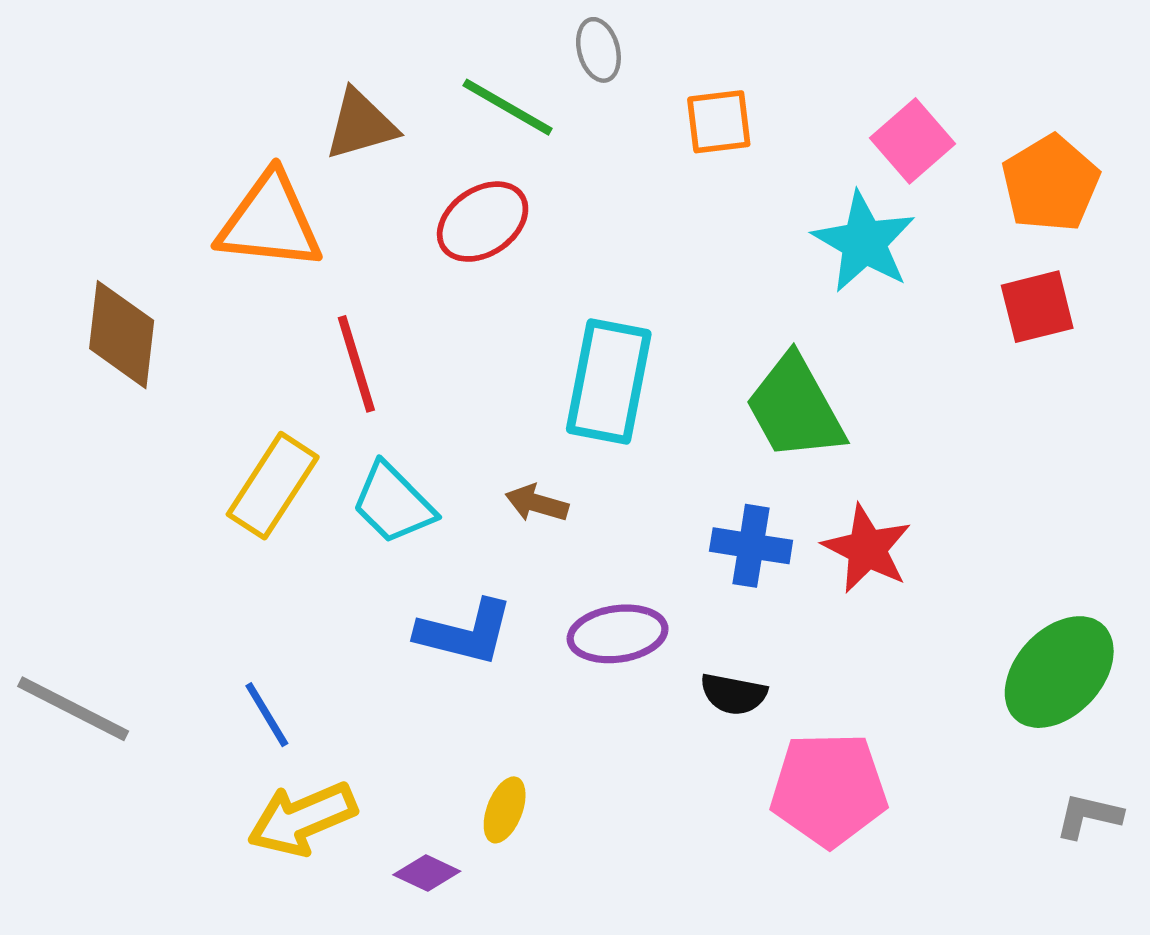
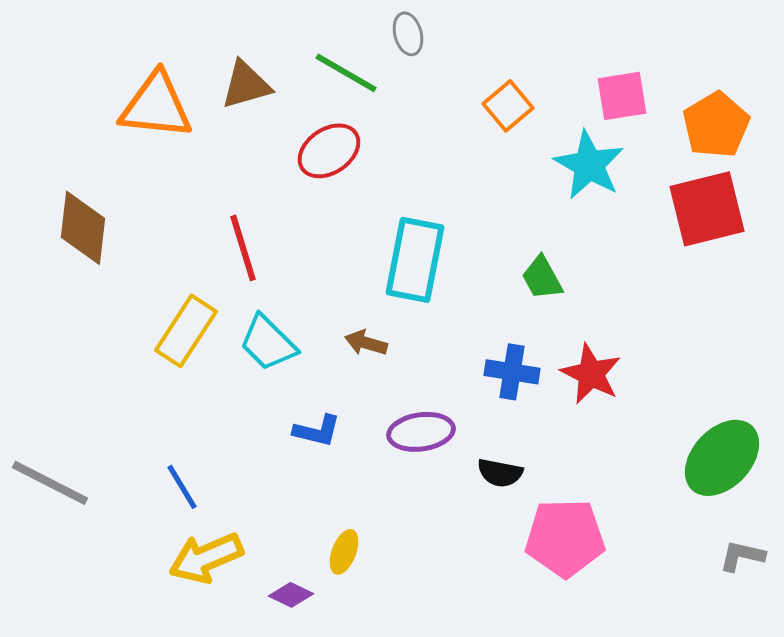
orange square: (719, 122) -> (508, 106), moved, turned -33
pink square: (912, 141) -> (622, 96), turned 32
orange triangle: (270, 222) -> (156, 106), moved
red square: (1037, 307) -> (707, 209), size x1.5
green trapezoid: (795, 408) -> (542, 278), size x0.6
blue L-shape: (465, 632) -> (317, 431), size x0.7

